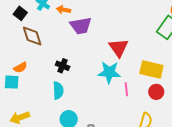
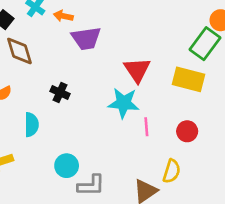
yellow rectangle: (151, 70) -> (188, 79), moved
cyan semicircle: (58, 91) -> (31, 125), moved

